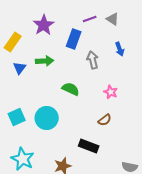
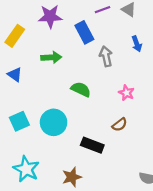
purple star: (44, 25) -> (50, 16), turned 30
blue rectangle: (74, 39) -> (84, 32), turned -48
blue triangle: (20, 68) -> (15, 75), moved, turned -32
black rectangle: (89, 146) -> (92, 145), moved

